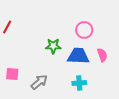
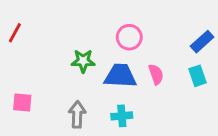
gray arrow: (39, 82) -> (77, 114), moved, turned -48

